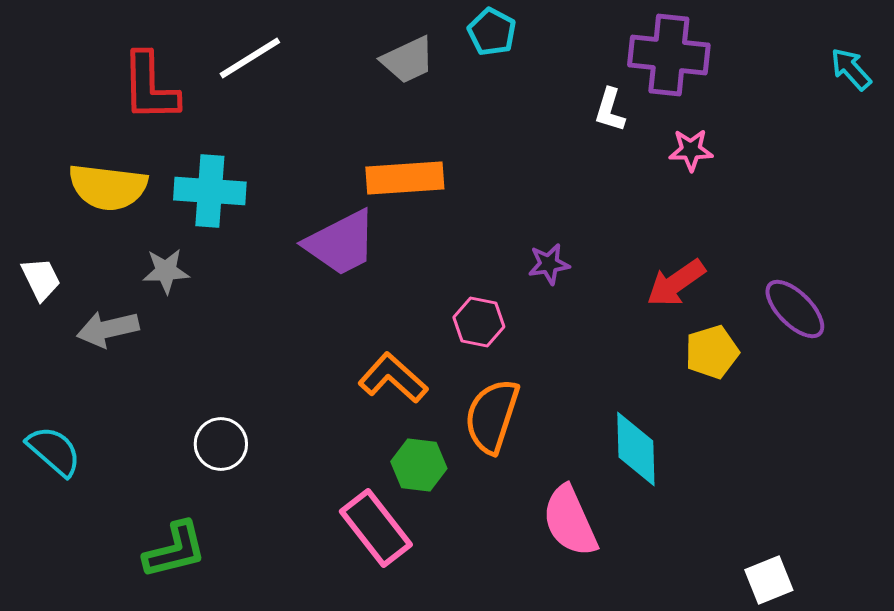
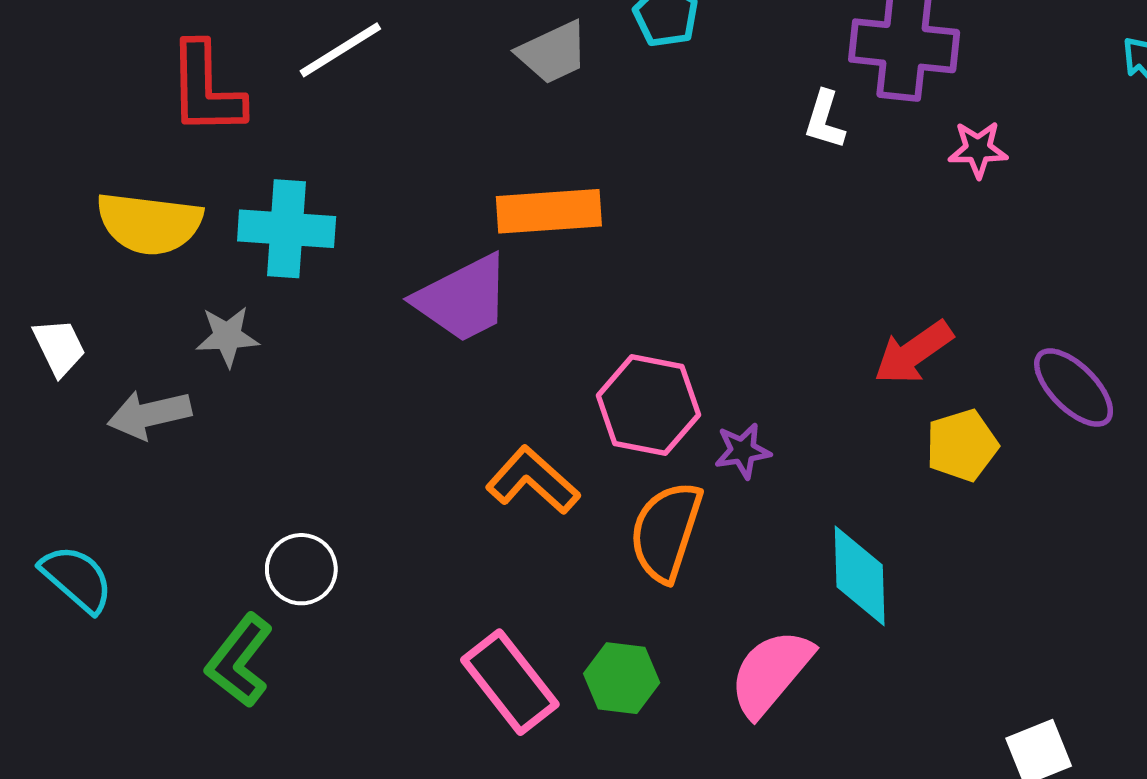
pink star: (691, 150) -> (978, 149), moved
purple star: (549, 264) -> (743, 451), moved
pink hexagon: (479, 322) -> (648, 405), size x1.5
green hexagon: (419, 465) -> (622, 678), moved
pink semicircle: (570, 521) -> (771, 673), turned 64
green L-shape: (175, 550) -> (239, 661), moved, turned 142

